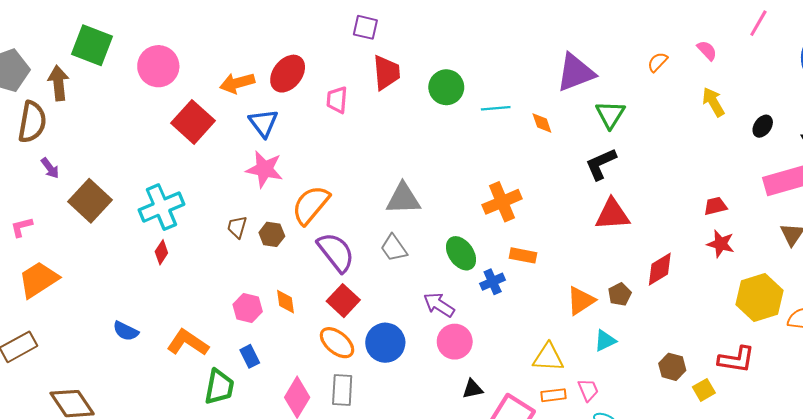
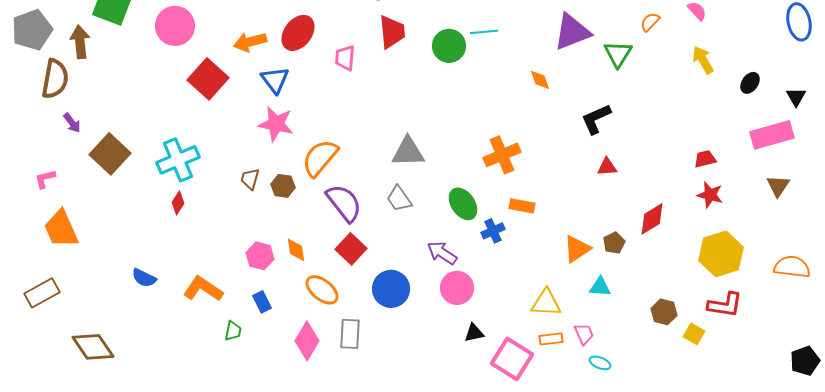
cyan line: (496, 108) -> (484, 32), moved
green triangle: (610, 115) -> (618, 54), moved
red triangle: (612, 214) -> (607, 167), size x0.6
orange trapezoid: (38, 280) -> (61, 229), turned -81
yellow hexagon: (760, 297) -> (721, 254), moved
cyan triangle: (605, 341) -> (600, 287), turned 30
orange ellipse: (337, 343) -> (322, 290), moved
green trapezoid: (219, 387) -> (233, 331), size x0.6
yellow square: (704, 390) -> (694, 334), turned -30

